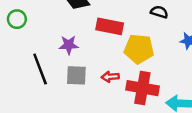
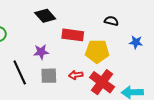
red cross: (142, 88) -> (102, 82), turned 30

